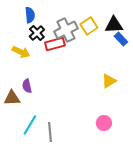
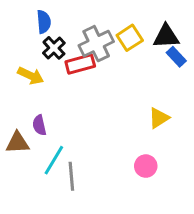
pink circle: (104, 123) -> (146, 166), moved
cyan line: (30, 125) -> (54, 160), moved
gray line: (50, 132) -> (71, 176), moved

